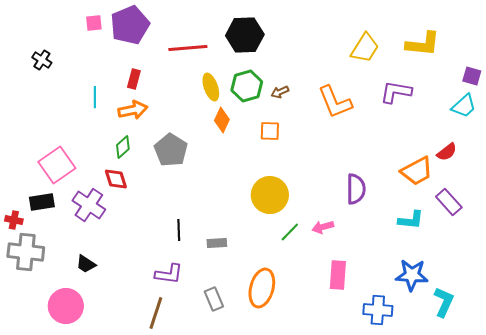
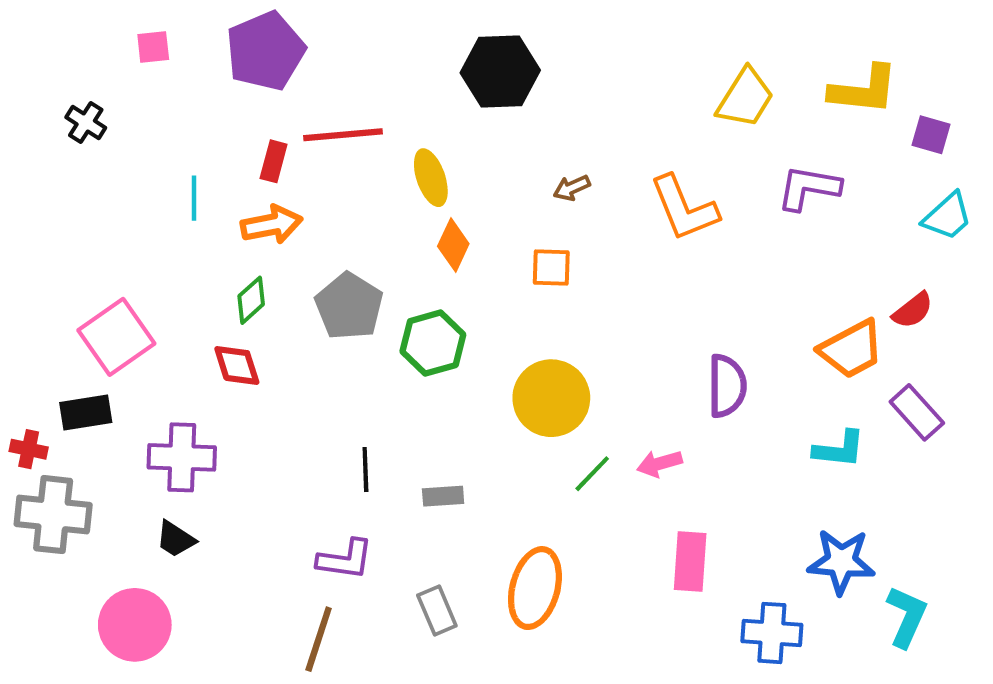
pink square: (94, 23) -> (153, 47), moved
red line: (188, 48) -> (343, 135), moved
purple square: (472, 76) -> (931, 135), moved
green hexagon: (247, 86) -> (433, 343), moved
purple cross: (89, 205) -> (182, 457), moved, turned -32

